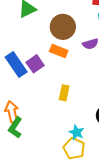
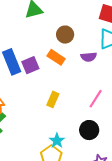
brown circle: (63, 27) -> (65, 35), size x0.7

